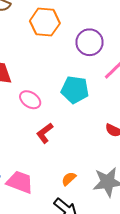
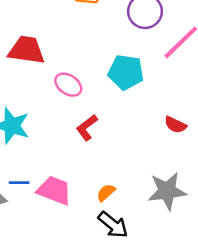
orange semicircle: (69, 179) -> (106, 193), moved

